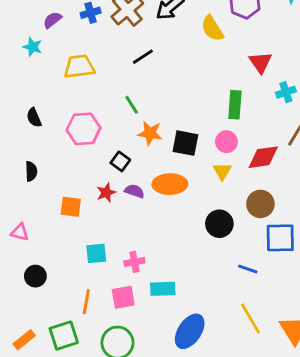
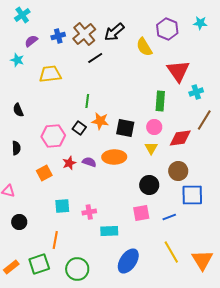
black line: (143, 57) -> (95, 58), moved
red triangle: (260, 62) -> (178, 71), size x1.4
green line: (132, 105) -> (87, 101), turned 40
pink hexagon: (84, 129) -> (53, 136), moved
black square: (120, 161) -> (79, 128), moved
orange square: (71, 207) -> (44, 173), turned -35
blue line: (248, 269) -> (169, 217), turned -40
pink square: (123, 297) -> (141, 213), moved

